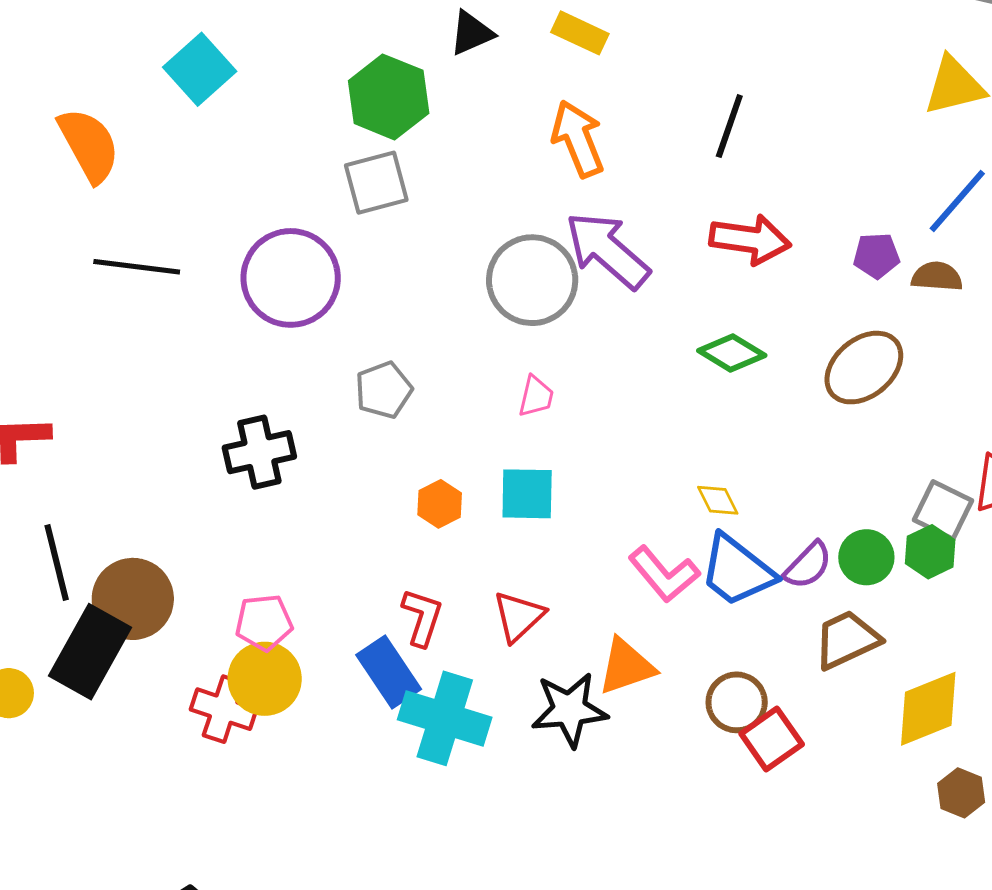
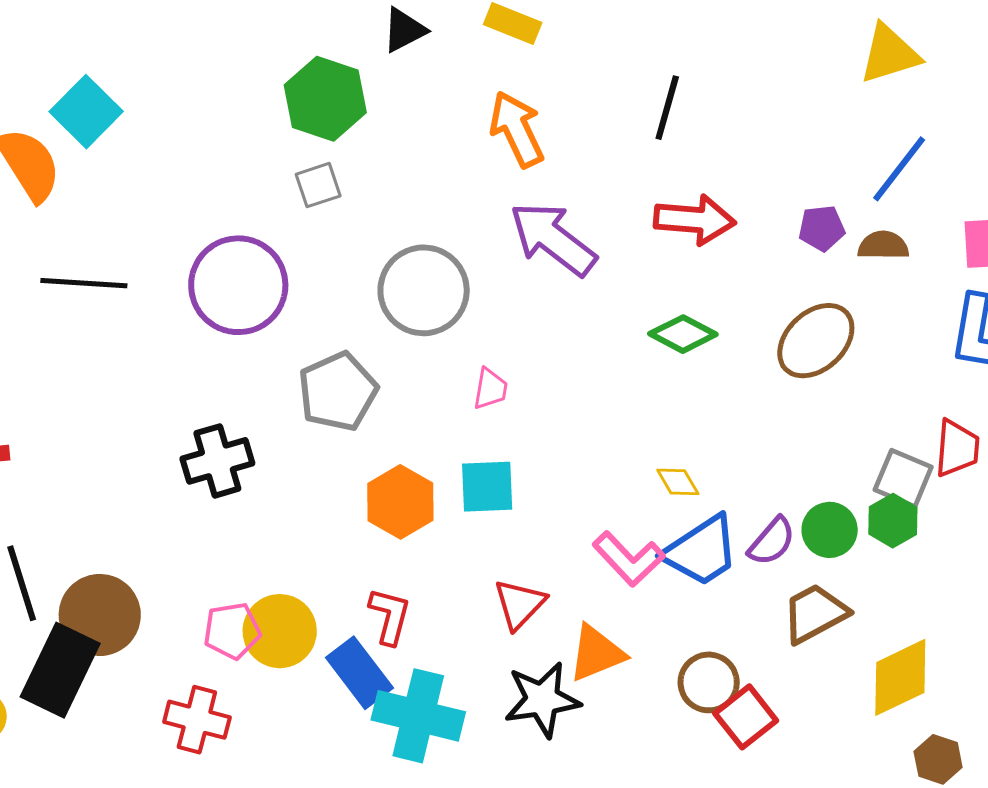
cyan square: (200, 69) -> (86, 112), moved
gray square: (376, 183) -> (318, 185), size x0.7
gray circle: (532, 280) -> (424, 290), moved
gray pentagon: (384, 390) -> (338, 392), size x1.4
orange hexagon: (440, 504) -> (400, 502), size x1.5
blue trapezoid: (737, 571) -> (701, 551), turned -68
red triangle: (519, 616) -> (519, 604), moved
yellow circle: (265, 679) -> (280, 631), moved

